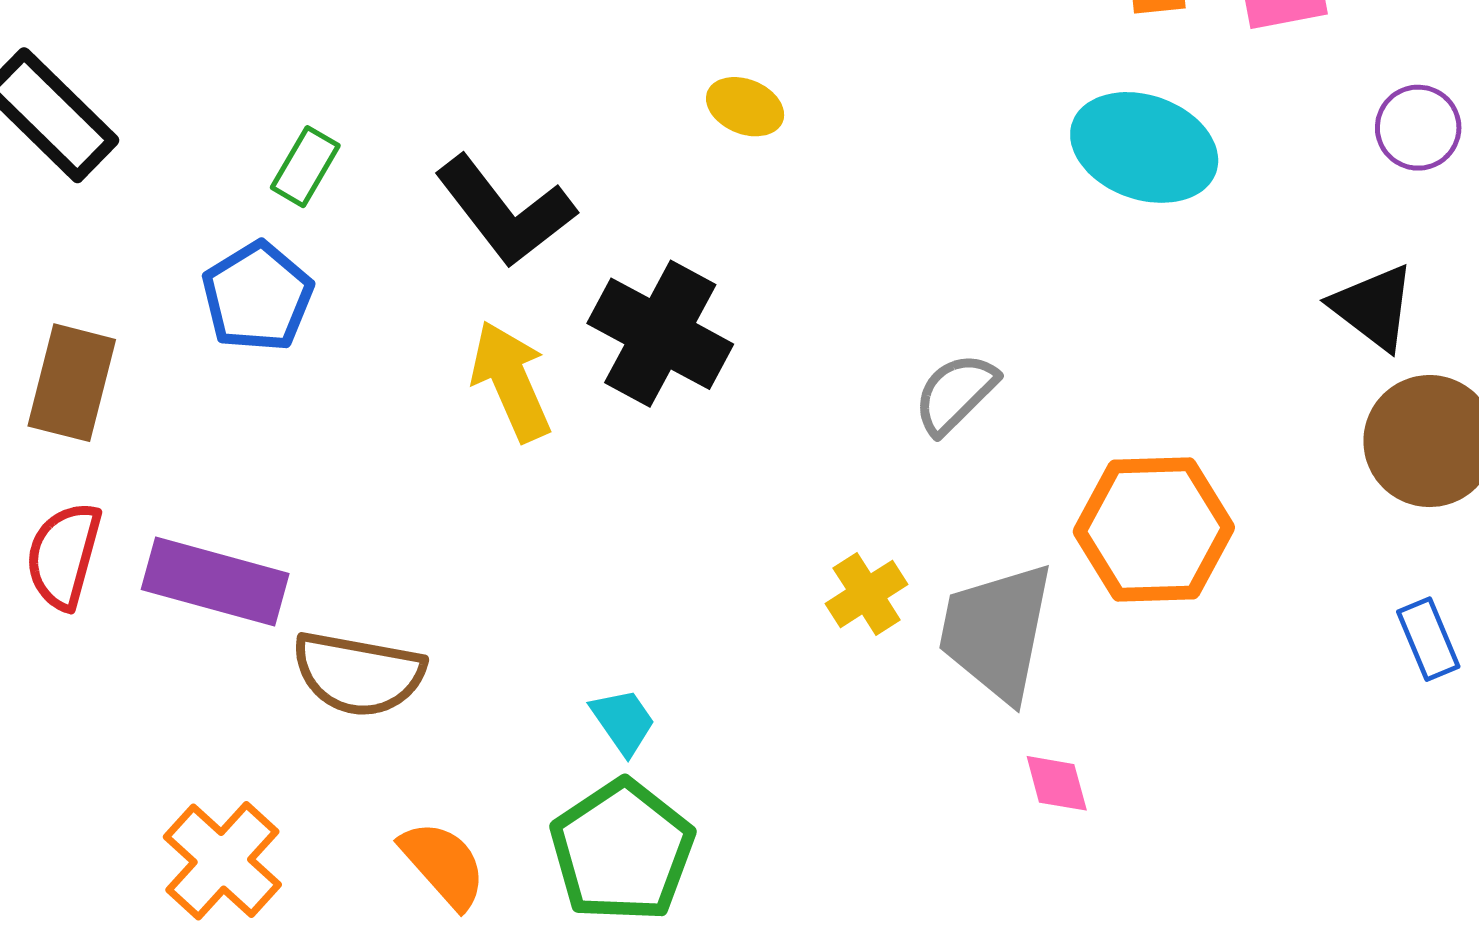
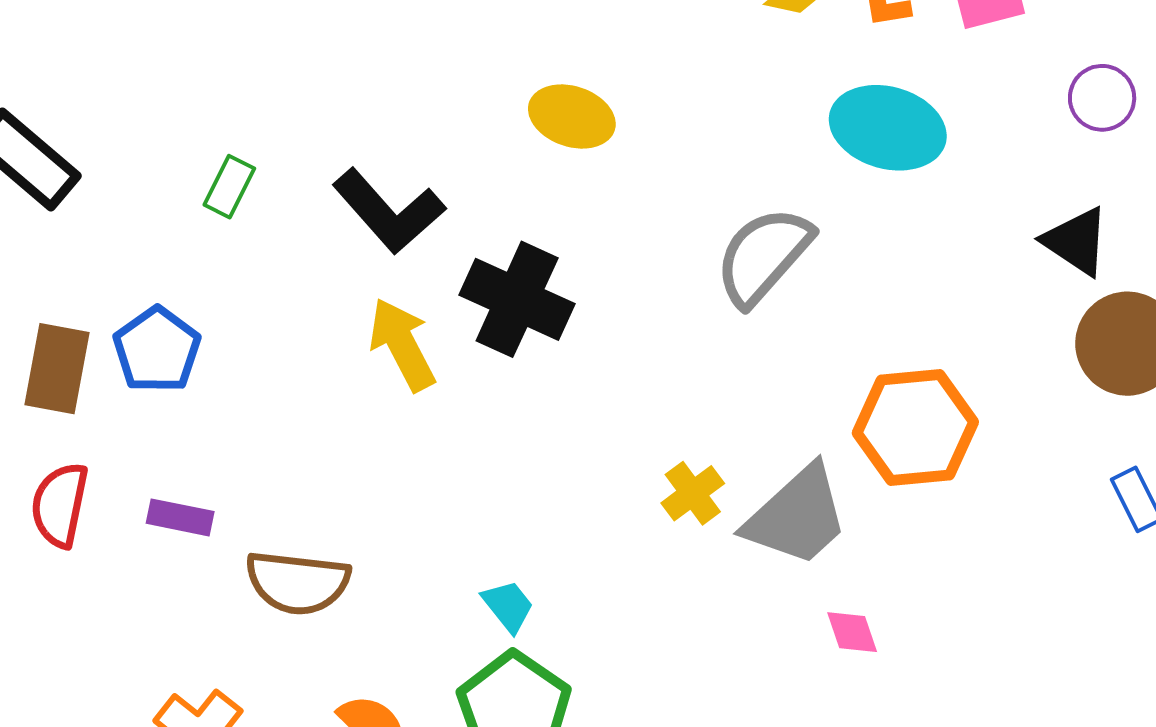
yellow ellipse: (745, 107) -> (572, 116), size x1.4
blue pentagon: (257, 297) -> (157, 350), moved
gray semicircle: (955, 394) -> (763, 256), moved, size x1.5
purple rectangle: (215, 582) -> (180, 517), size x0.6
gray trapezoid: (996, 632) -> (797, 516), turned -140

